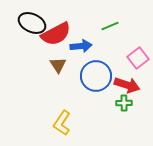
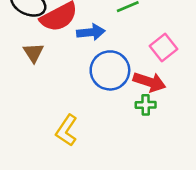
brown triangle: (58, 65) -> (33, 53), moved

